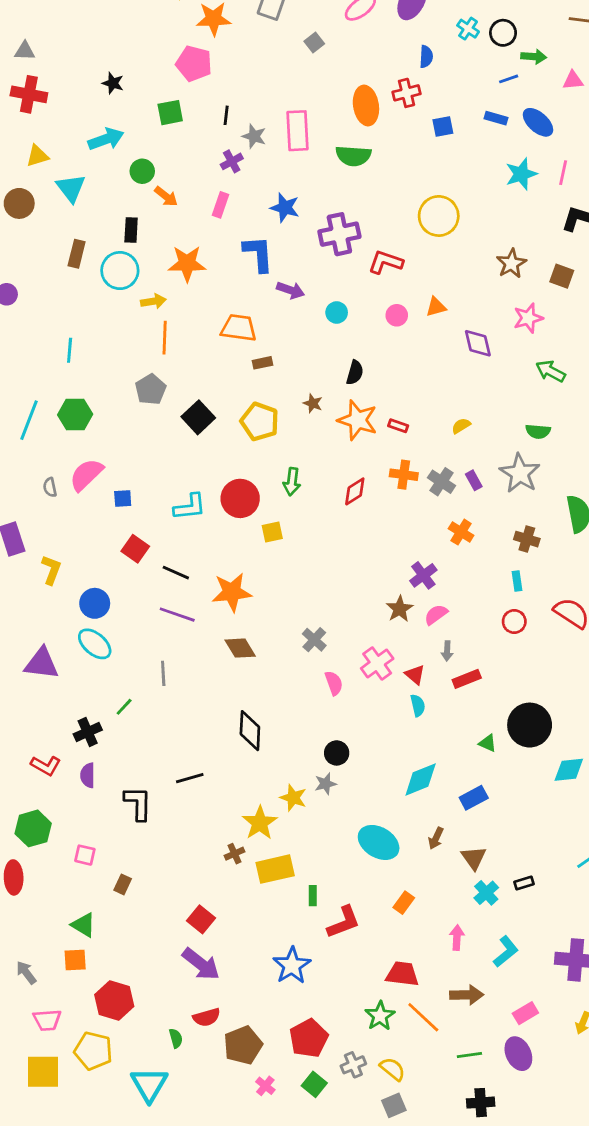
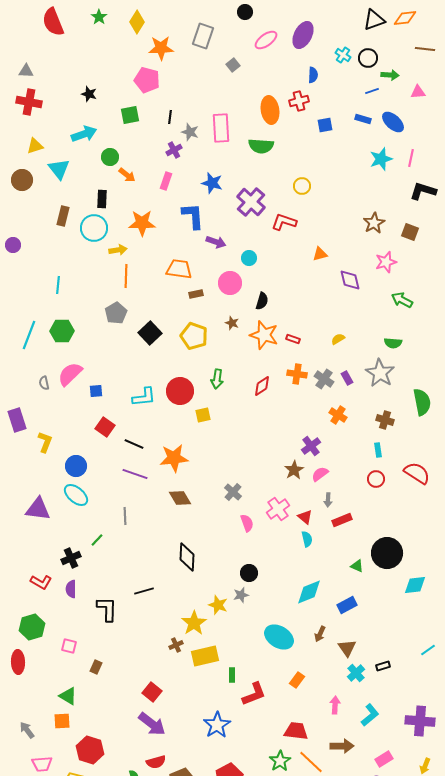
yellow circle: (439, 216) -> (302, 186), moved, size x0.6
purple cross: (339, 234) -> (251, 202), turned -36
pink circle: (397, 315) -> (230, 283), moved, size x1.5

